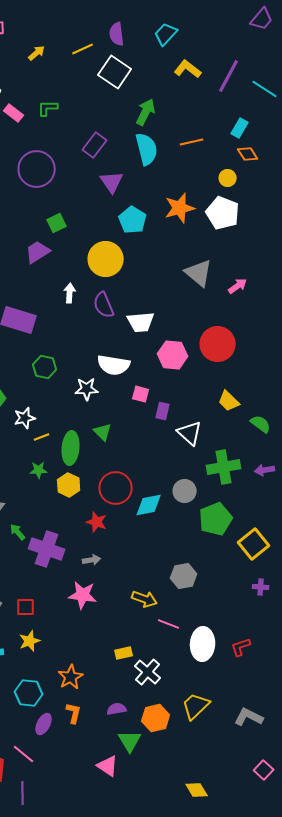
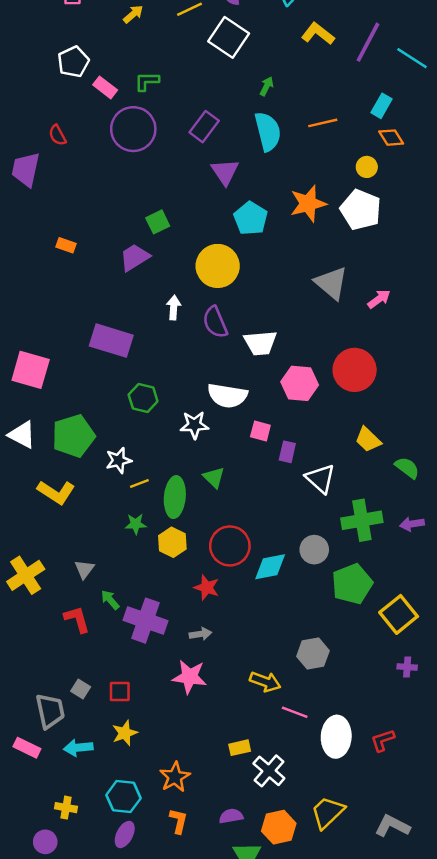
green arrow: (146, 112) -> (267, 86), size x0.6
purple circle: (37, 169) -> (133, 129), moved
purple ellipse: (44, 724) -> (125, 834), moved

